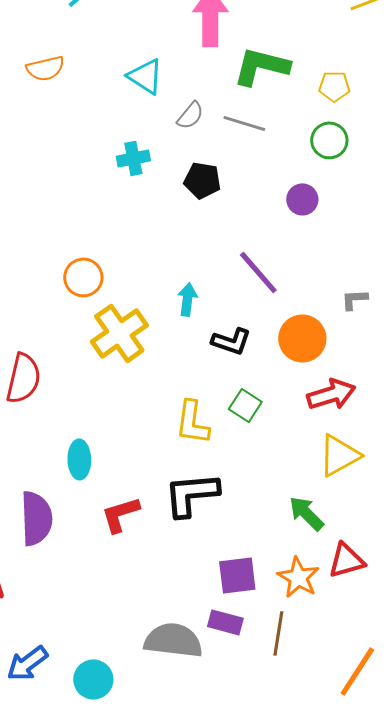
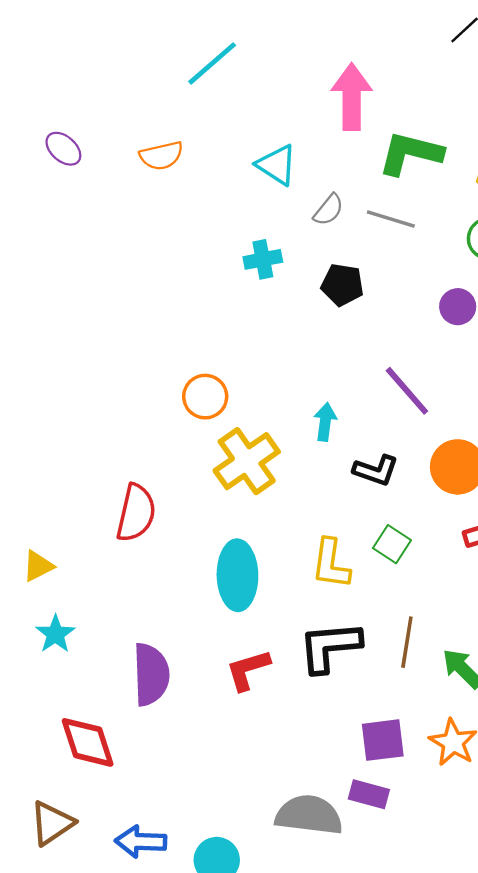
cyan ellipse: (79, 459) -> (237, 575), moved, size x1.5
brown line: (278, 633) -> (407, 642), moved
blue arrow: (27, 663) -> (141, 842), turned 39

